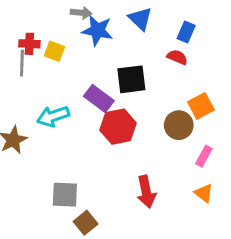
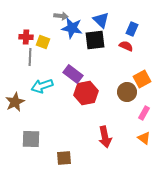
gray line: (22, 63) -> (30, 57), moved
black square: (131, 79) -> (95, 40), moved
gray square: (65, 195) -> (31, 139), moved
brown square: (86, 223) -> (64, 158), turned 35

